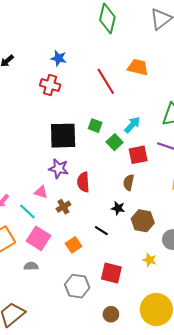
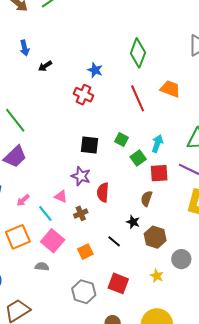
green diamond: (107, 18) -> (138, 53), moved
cyan arrow: (132, 125) -> (157, 144), turned -30
black square: (63, 136) -> (89, 145), size x0.7

